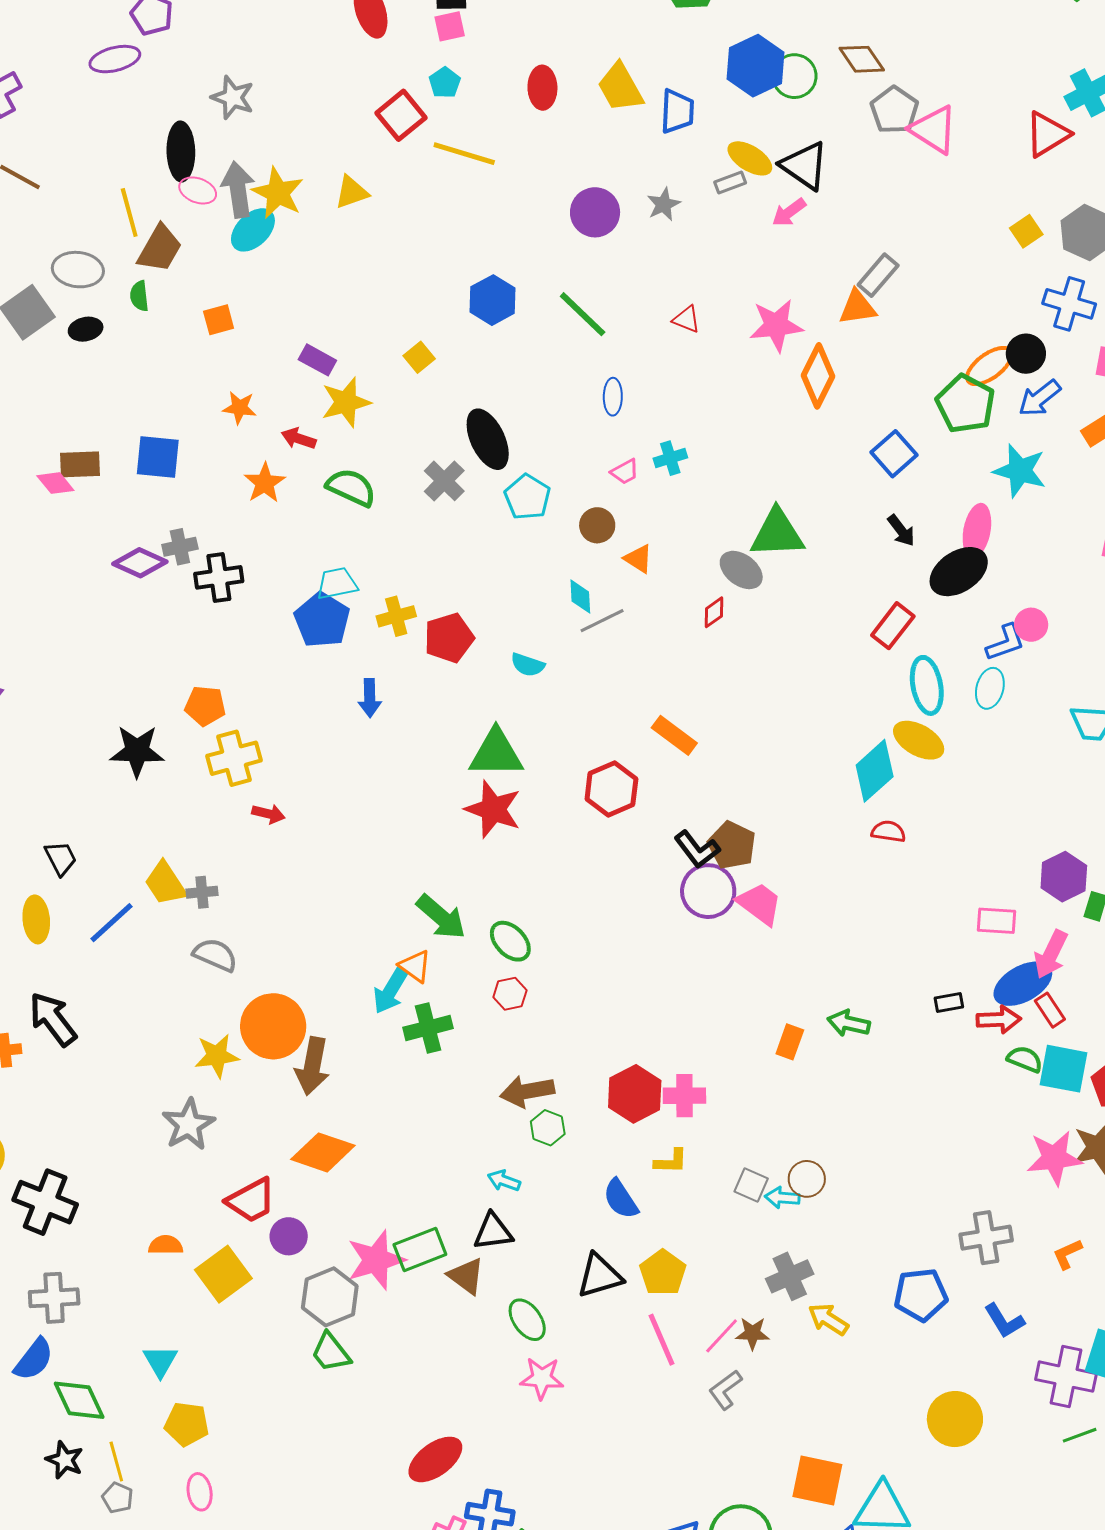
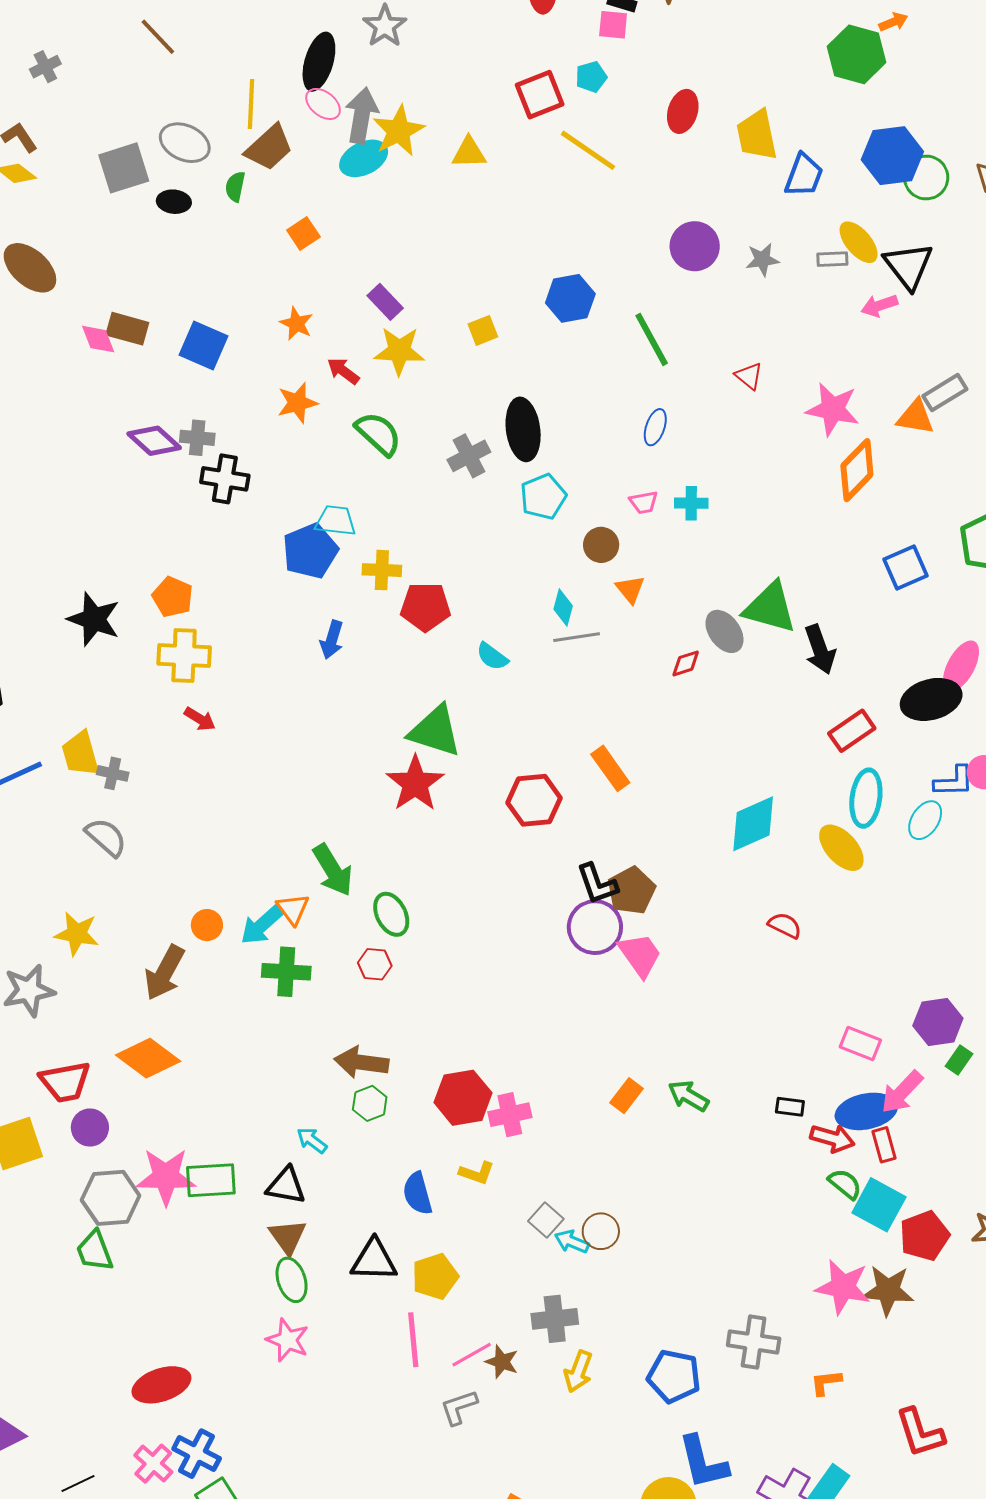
orange square: (219, 320) -> (303, 233), turned -36
black arrow: (901, 530) -> (820, 649), moved, size x1.4
cyan diamond: (875, 771) -> (753, 824), moved
orange circle: (273, 1026) -> (207, 925), moved, size x0.5
pink cross: (684, 1096) -> (510, 1115), turned -30
brown triangle: (466, 1276) -> (288, 1237), moved
yellow arrow: (828, 1319) -> (578, 1371), turned -120
blue L-shape: (1004, 1321) -> (703, 1462), moved, size x1.4

